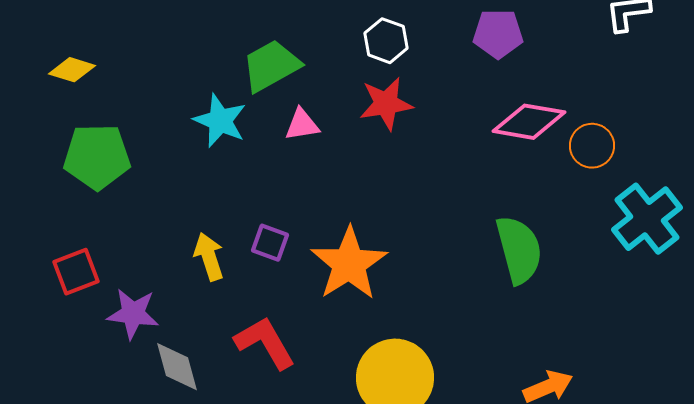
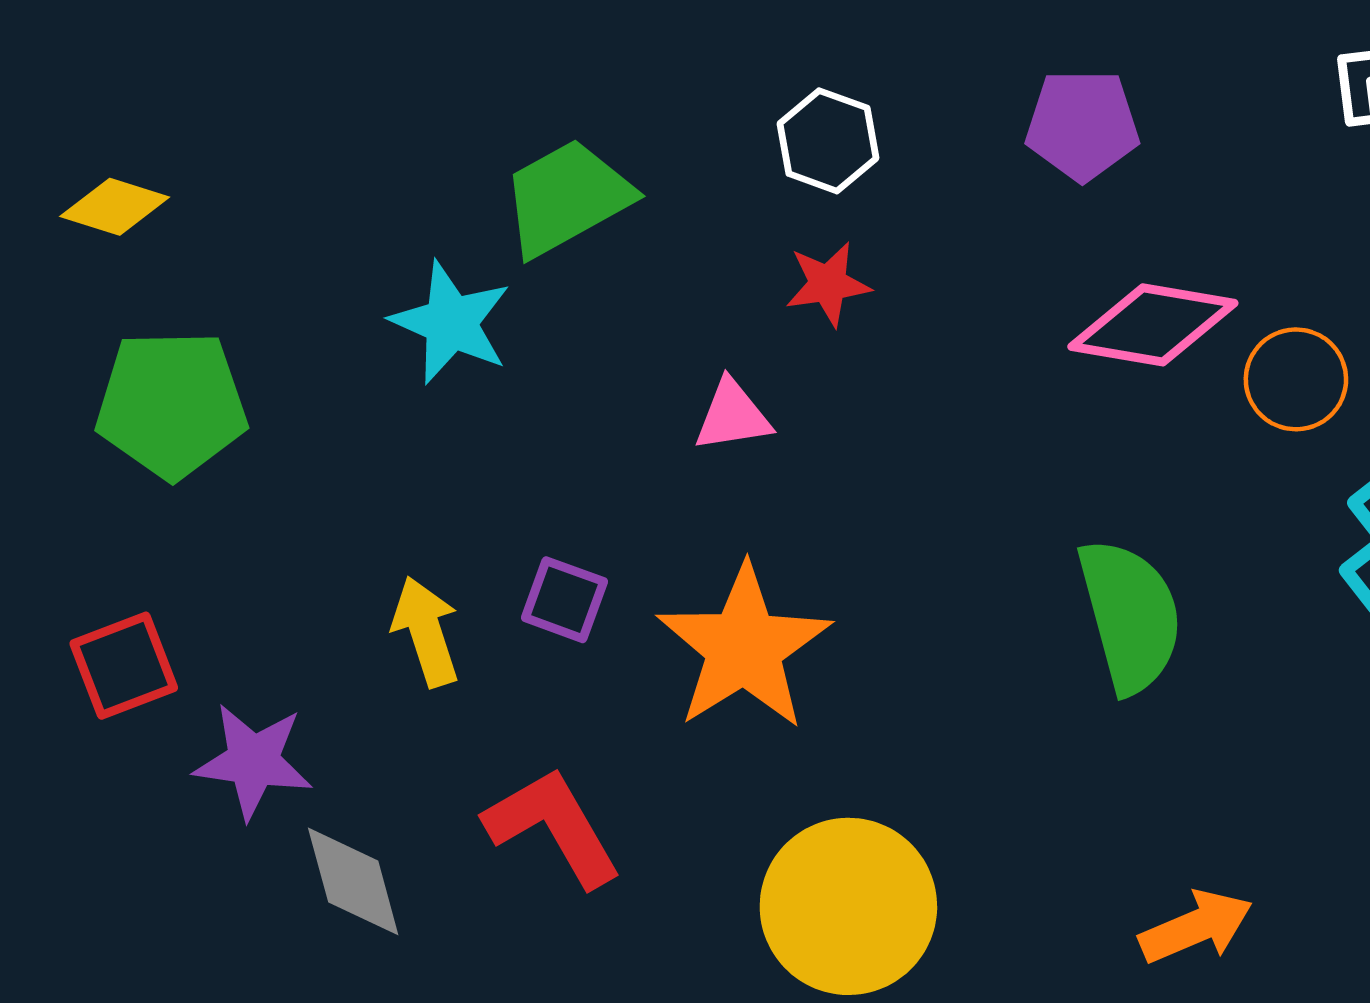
red star: (386, 104) -> (828, 284), size x0.7
pink triangle: (302, 125) -> (733, 416), moved

